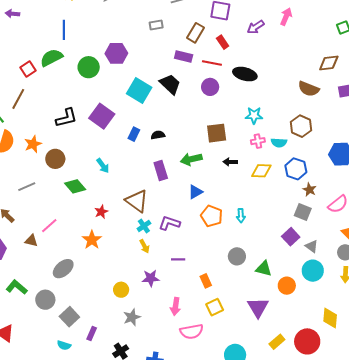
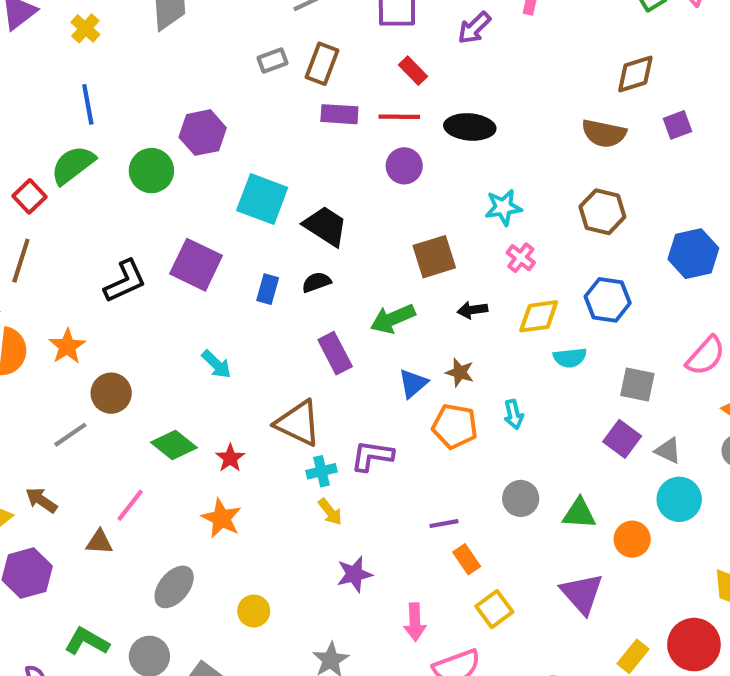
brown rectangle: (195, 33) -> (322, 64), moved
black trapezoid: (170, 84) -> (325, 226), moved
pink cross: (258, 141) -> (521, 258), turned -32
cyan semicircle: (279, 143) -> (570, 358), moved
brown circle: (55, 159) -> (111, 393), moved
green diamond: (75, 186) -> (174, 445), moved
brown star: (309, 190) -> (460, 372), moved
cyan cross: (144, 226) -> (322, 471), turned 32
purple line: (178, 259) -> (444, 524), moved
yellow circle: (121, 290) -> (254, 611), moved

